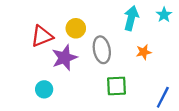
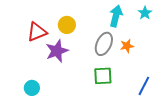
gray ellipse: (102, 50) -> (104, 44), moved, turned 35
cyan circle: (44, 89) -> (32, 88), moved

